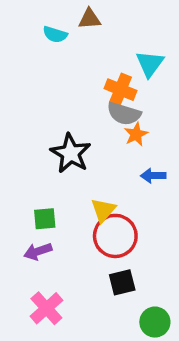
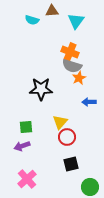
cyan triangle: (150, 64) -> (76, 21), moved
black star: (71, 153) -> (41, 89), turned -30
red circle: (115, 236) -> (67, 137), size x0.7

